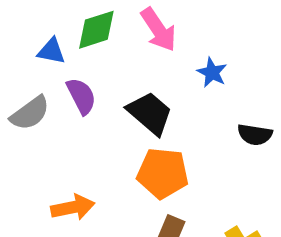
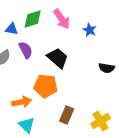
blue star: (212, 72) -> (90, 30), moved
orange pentagon: (163, 173) -> (46, 86), moved

